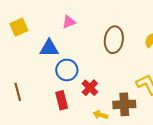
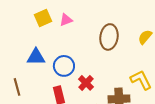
yellow square: (19, 27) -> (43, 18), moved
blue triangle: (49, 48) -> (36, 57), moved

